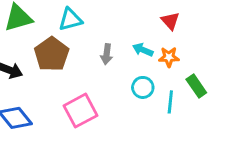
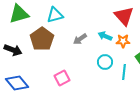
red triangle: (170, 21) -> (124, 16), size x1.5
gray arrow: (107, 54) -> (80, 39), turned 48
pink square: (81, 111) -> (62, 78), size x0.7

